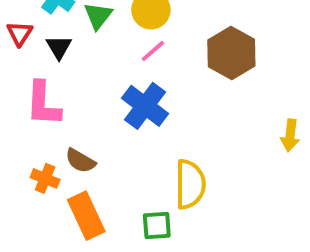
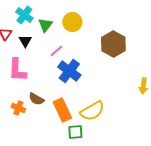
pink line: (153, 51) -> (56, 51), moved
yellow semicircle: (190, 184) -> (92, 111), turned 60
orange rectangle: (86, 216) -> (62, 110), moved

